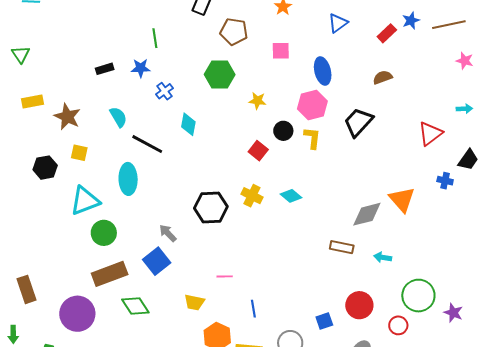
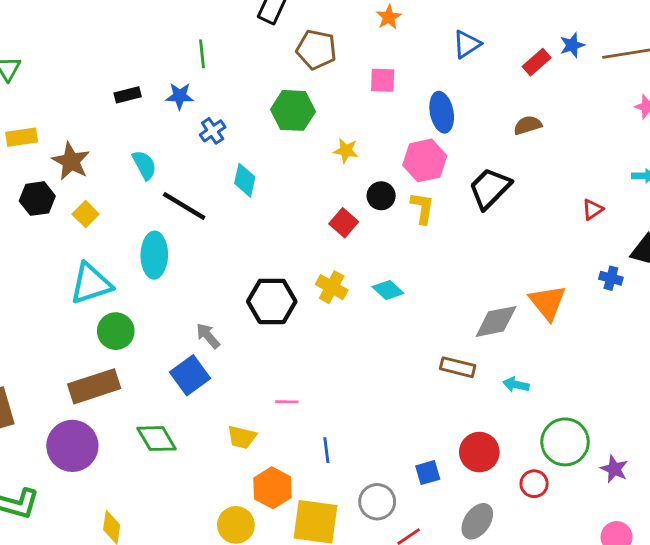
red triangle: (430, 134) -> (593, 209), size x0.6
yellow square: (79, 153) -> (86, 214), turned 30
black hexagon: (45, 168) -> (37, 199), moved
brown rectangle: (110, 274) -> (94, 386), moved

